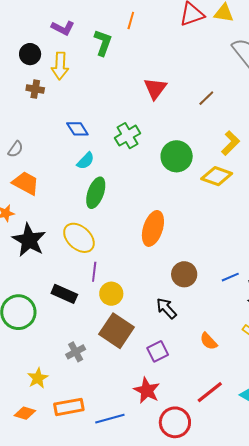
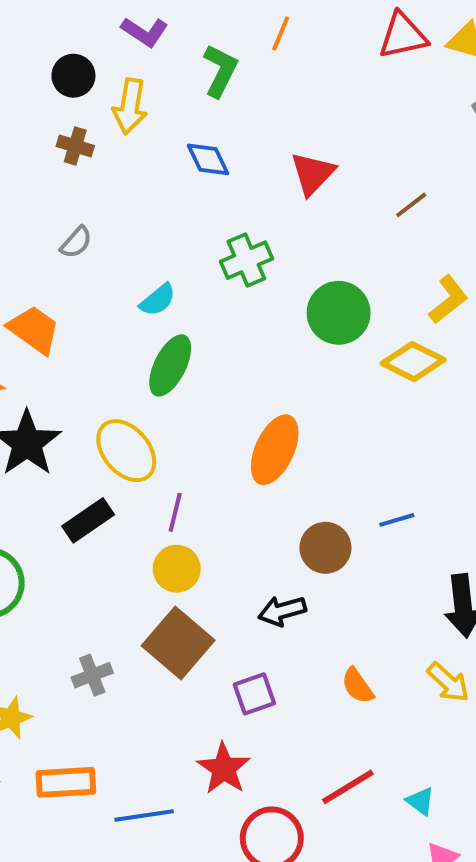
blue diamond: (77, 129) -> (208, 159), moved
gray semicircle: (16, 149) -> (76, 242), moved
purple line: (94, 272) -> (175, 512), moved
blue line: (230, 277) -> (397, 520), moved
black rectangle: (64, 294) -> (88, 520), moved, turned -65
black arrow: (166, 308) -> (282, 611), turned -70

